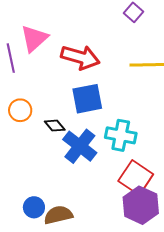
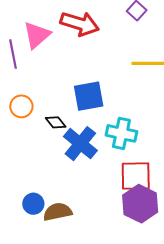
red arrow: (80, 57) -> (80, 24), moved
red square: (136, 178) -> (136, 176), turned -36

